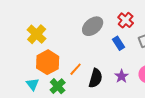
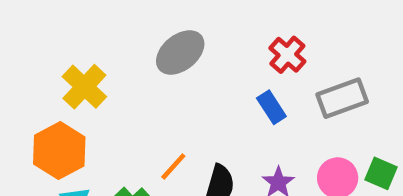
gray ellipse: (93, 26) -> (180, 52), moved
orange hexagon: (48, 62) -> (59, 151), moved

